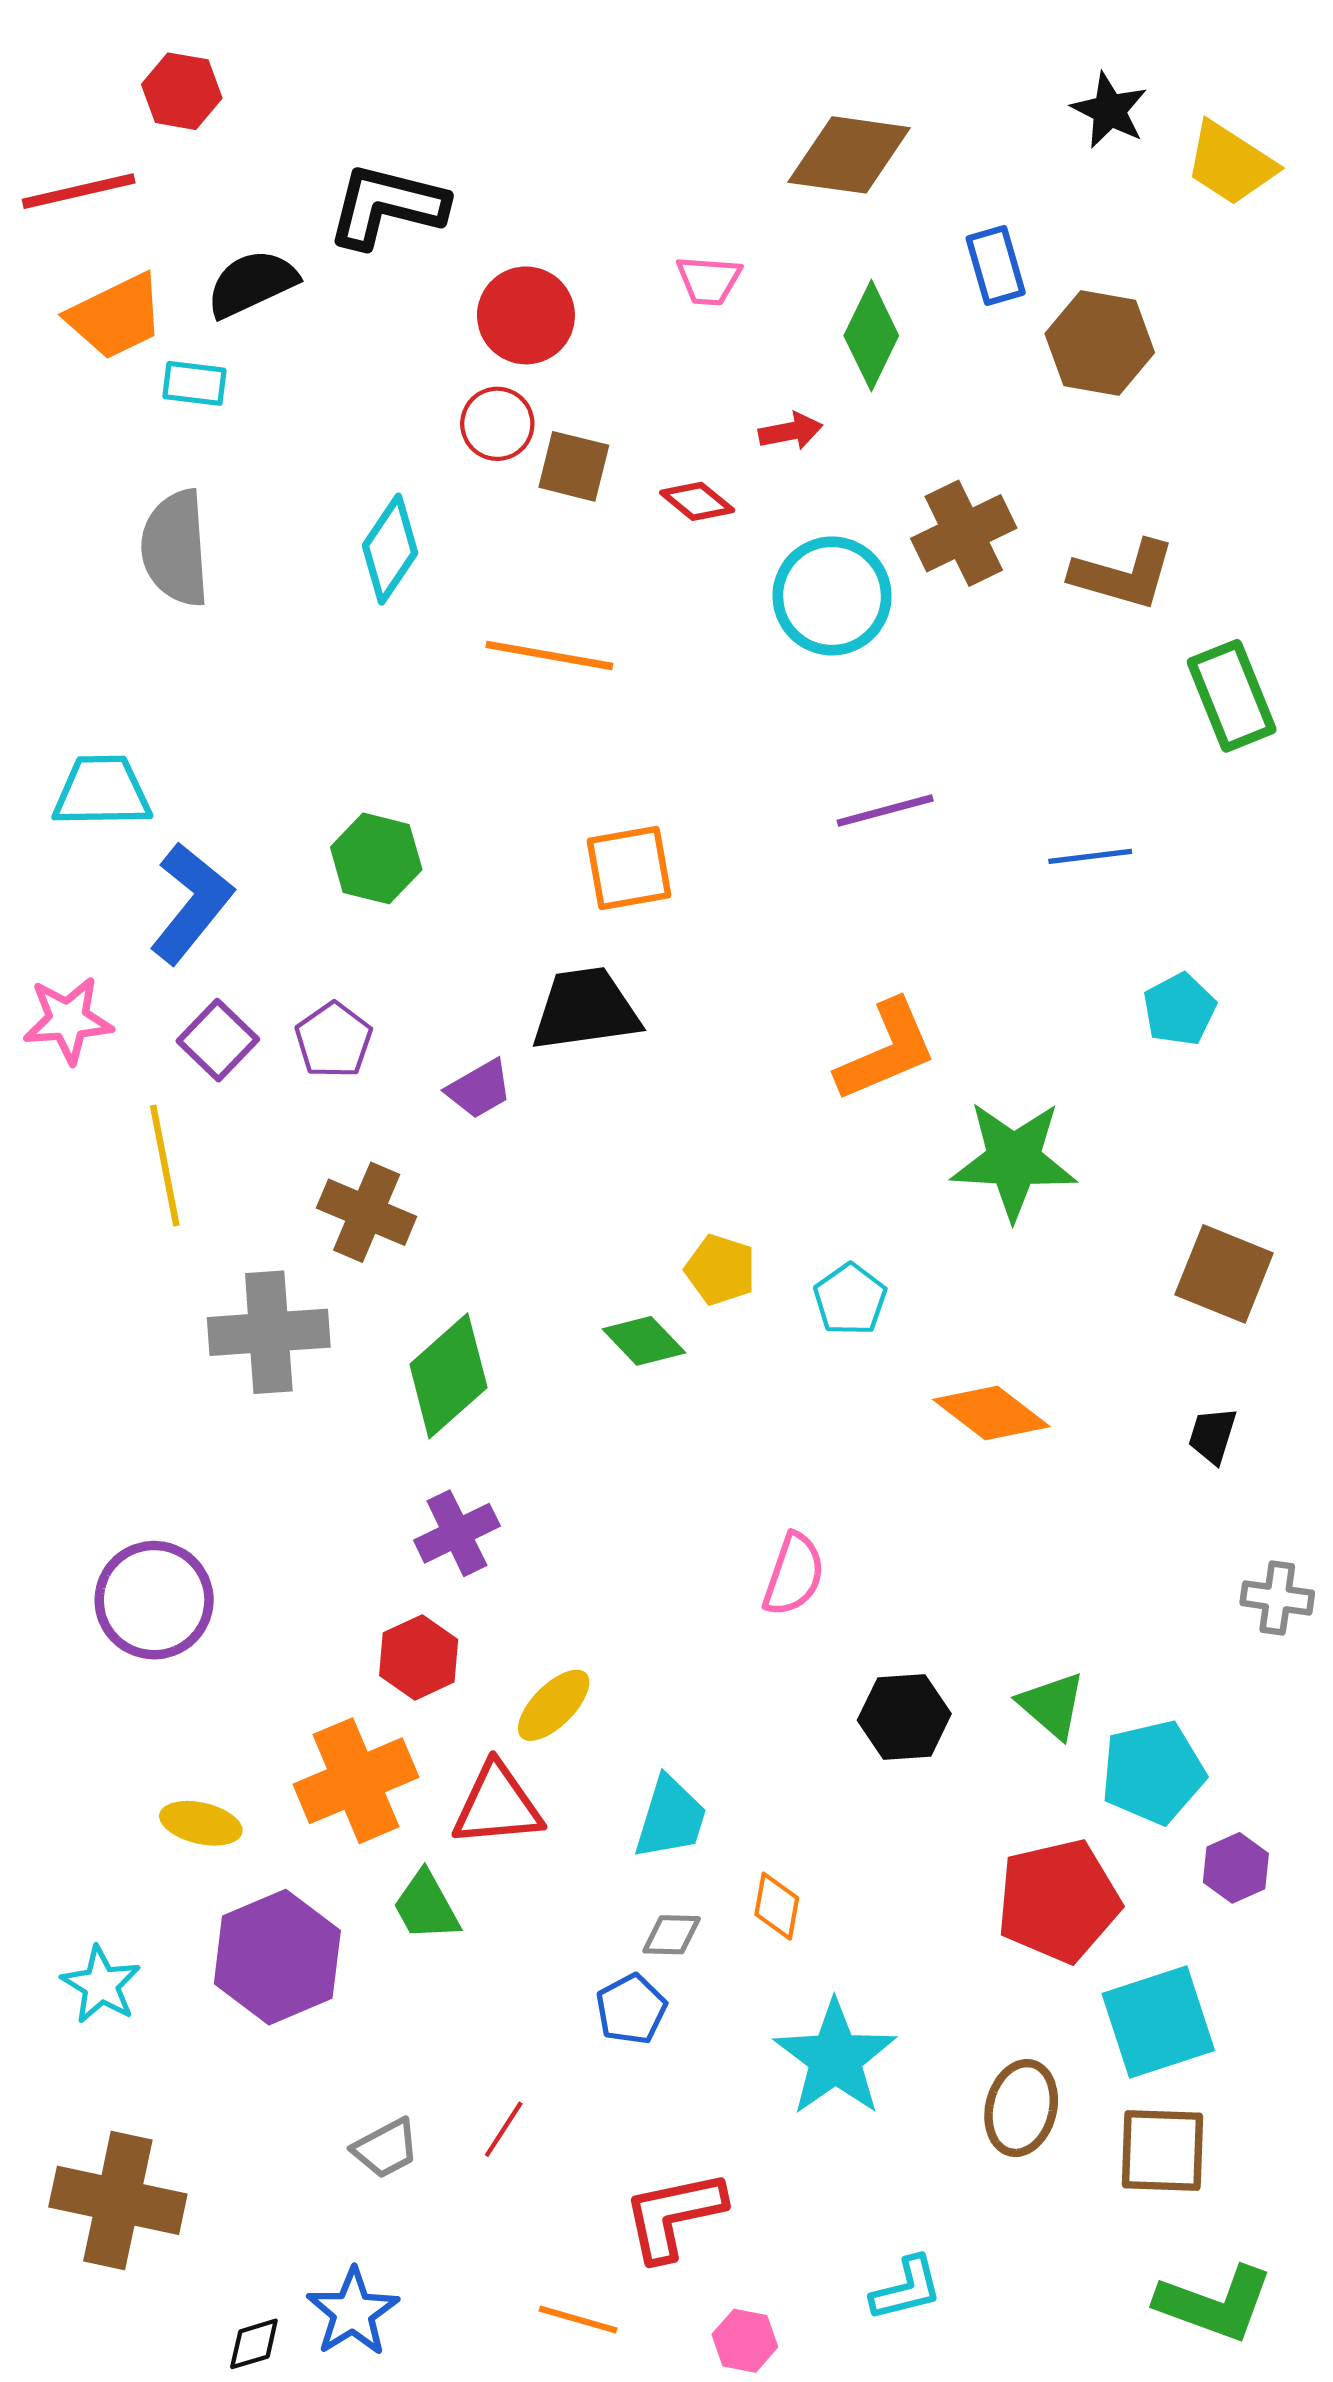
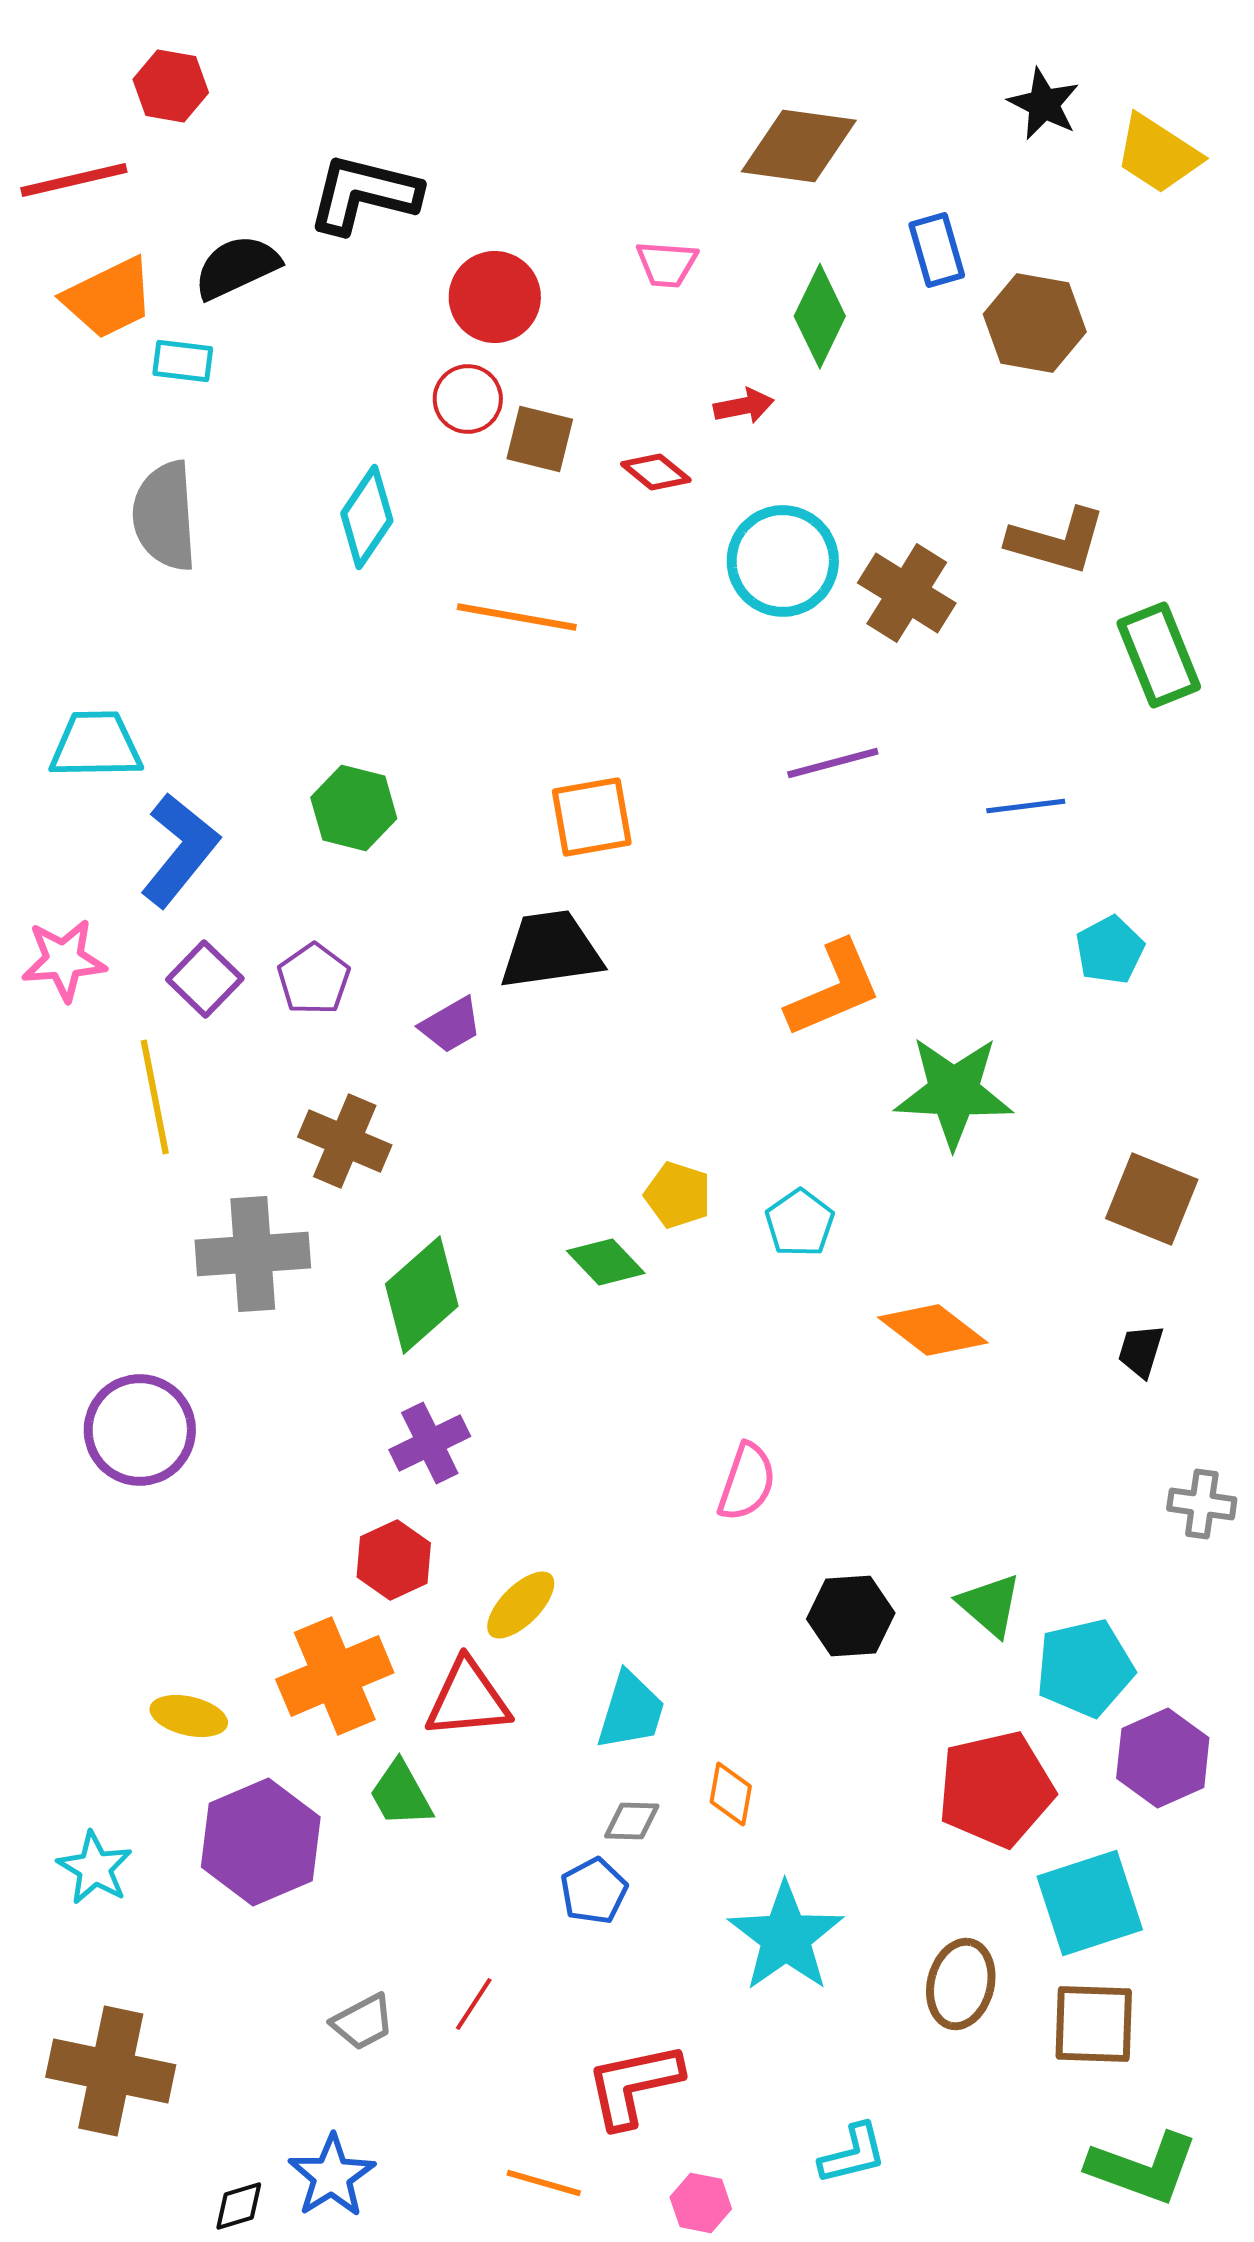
brown cross: (964, 533) -> (907, 593), moved, turned -32
purple circle: (154, 1600) -> (140, 1430), moved
purple hexagon: (1236, 1868) -> (1163, 1758), size x1.5

